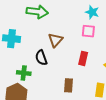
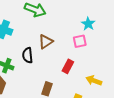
pink square: (88, 31) -> (80, 41), turned -32

